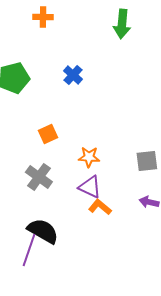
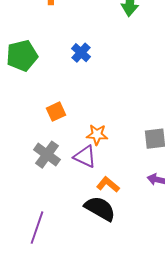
purple triangle: (90, 187) -> (85, 157), moved
black semicircle: (43, 231) -> (100, 209), moved

